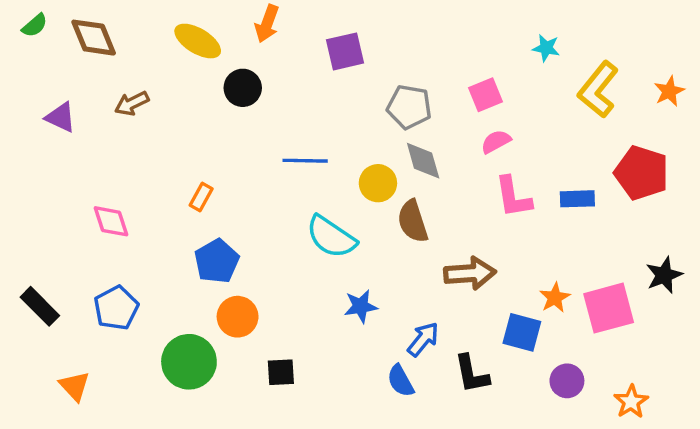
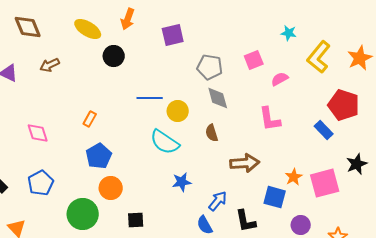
orange star: (669, 91) -> (360, 58), size x1.4
pink semicircle: (496, 142) -> (280, 79), moved
yellow circle: (378, 183) -> (178, 111), moved
blue rectangle: (577, 199) -> (324, 130), moved, turned 48
brown semicircle: (413, 221) -> (212, 133), size x0.7

